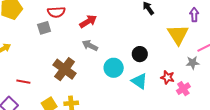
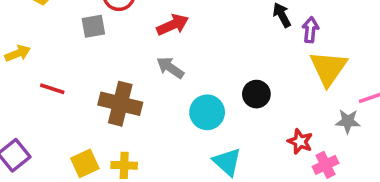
purple arrow: (194, 15) -> (310, 30), moved
brown cross: (65, 69) -> (120, 104), turned -30
cyan triangle: (139, 81) -> (227, 162), moved
red line: (23, 82) -> (52, 89), moved

